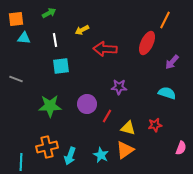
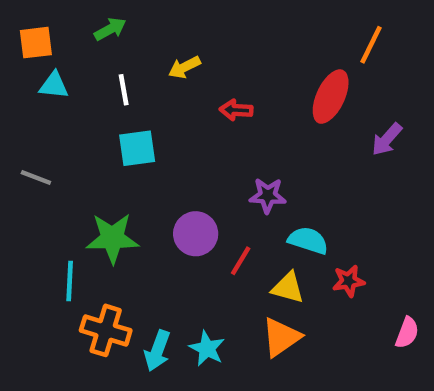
red arrow: (105, 49) -> (236, 110), size x0.6
cyan semicircle: (167, 93) -> (308, 240), moved
orange cross: (47, 147) -> (106, 330), turned 30
cyan star: (101, 155) -> (207, 348), moved
cyan line: (21, 162) -> (70, 281), moved

